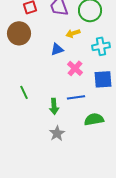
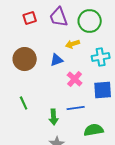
brown circle: (19, 33) -> (25, 59), moved

